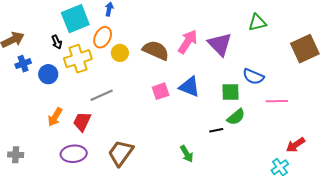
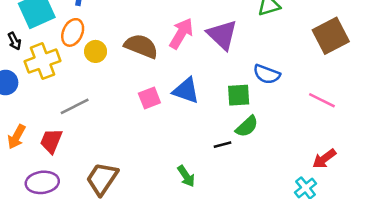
pink line: (277, 101) -> (322, 100), moved, turned 30

